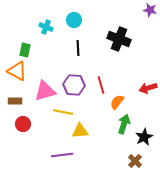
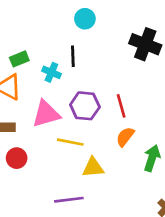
cyan cross: (46, 27) -> (51, 72), moved
black line: (78, 48) -> (73, 56), moved
green rectangle: (25, 50) -> (19, 59), turned 56
orange semicircle: (117, 102) -> (125, 137), moved

